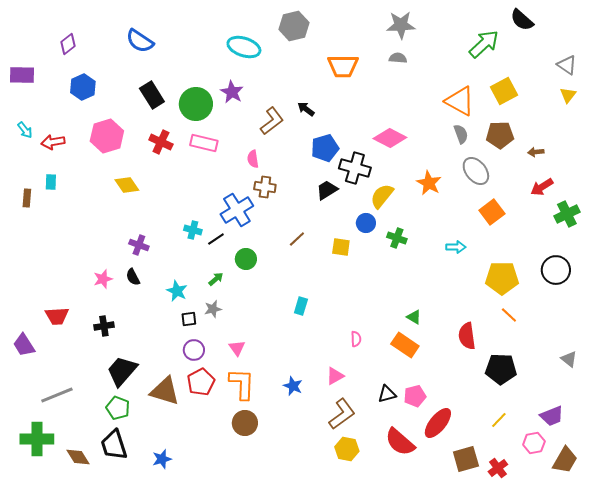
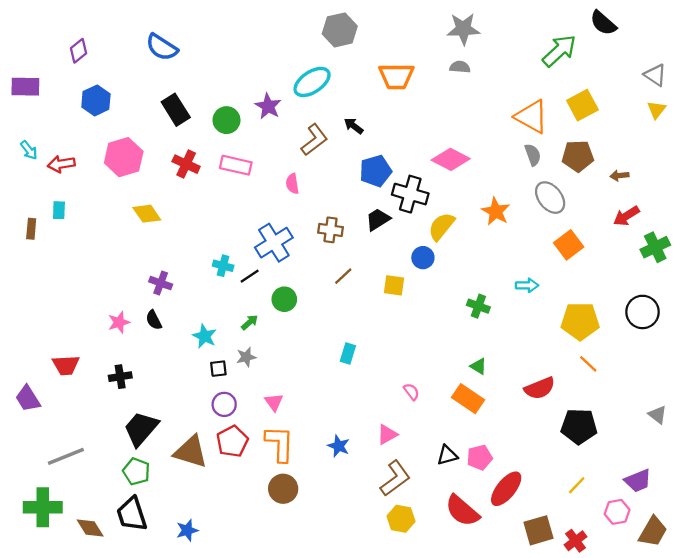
cyan ellipse: (244, 47) -> (312, 82), moved, turned -52
green circle: (196, 104) -> (227, 120), size x0.7
brown cross: (265, 187) -> (331, 230), moved
green cross: (397, 238) -> (478, 306), moved
red semicircle: (467, 336) -> (540, 388), turned -104
pink semicircle: (356, 339) -> (411, 392), turned -35

